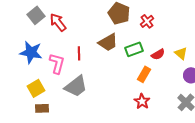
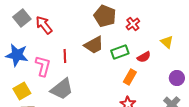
yellow triangle: (181, 53) -> (167, 42), moved

